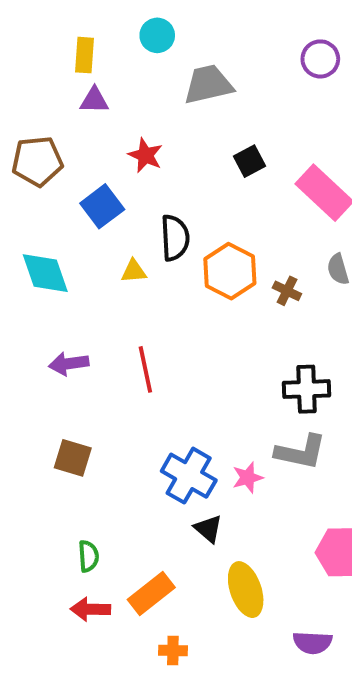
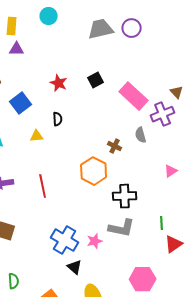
gray trapezoid: (208, 85) -> (101, 29), moved
red star: (145, 155) -> (59, 83), moved
black semicircle: (175, 238) -> (58, 119), size x0.6
orange hexagon: (230, 271) -> (94, 171), moved

